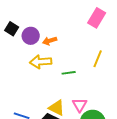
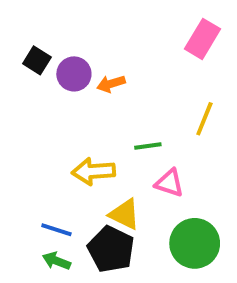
yellow arrow: (41, 62) -> (93, 171), moved
pink triangle: (80, 105) -> (169, 183), moved, turned -42

